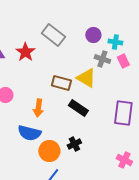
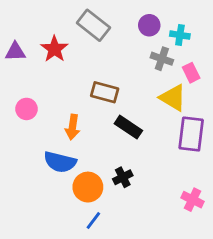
pink rectangle: (123, 61) -> (191, 73), moved
yellow triangle: (86, 78) -> (173, 98), moved

